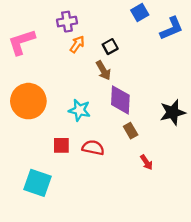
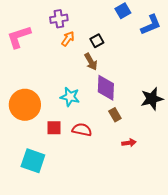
orange circle: (28, 101) -> (25, 105), moved
red arrow: (146, 162) -> (129, 143), turned -64

